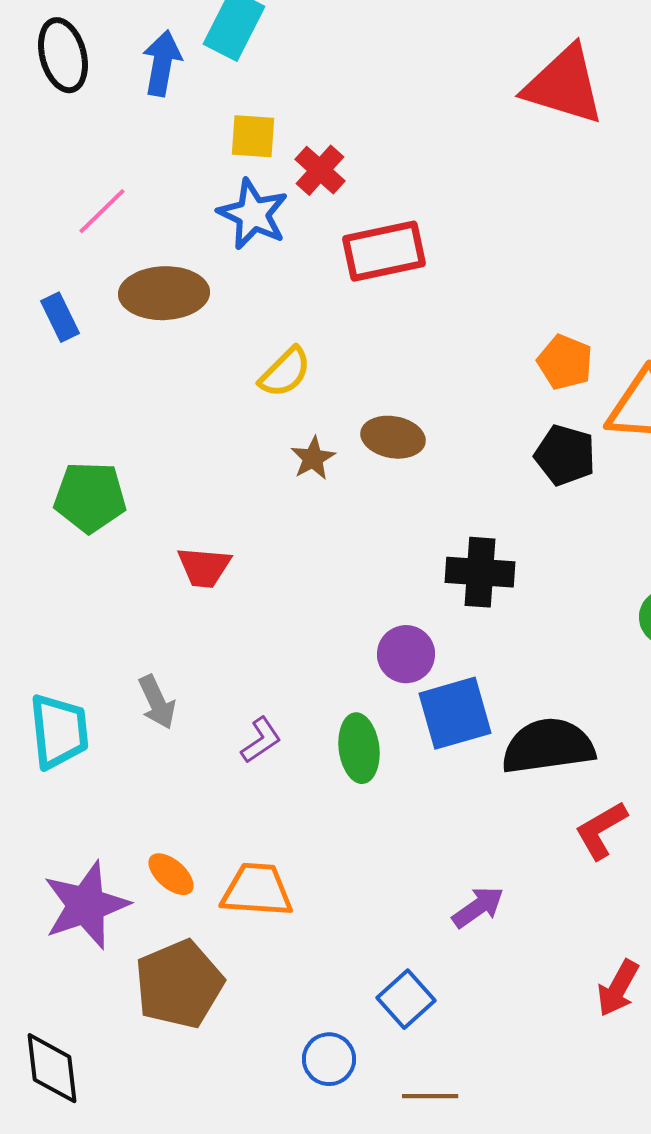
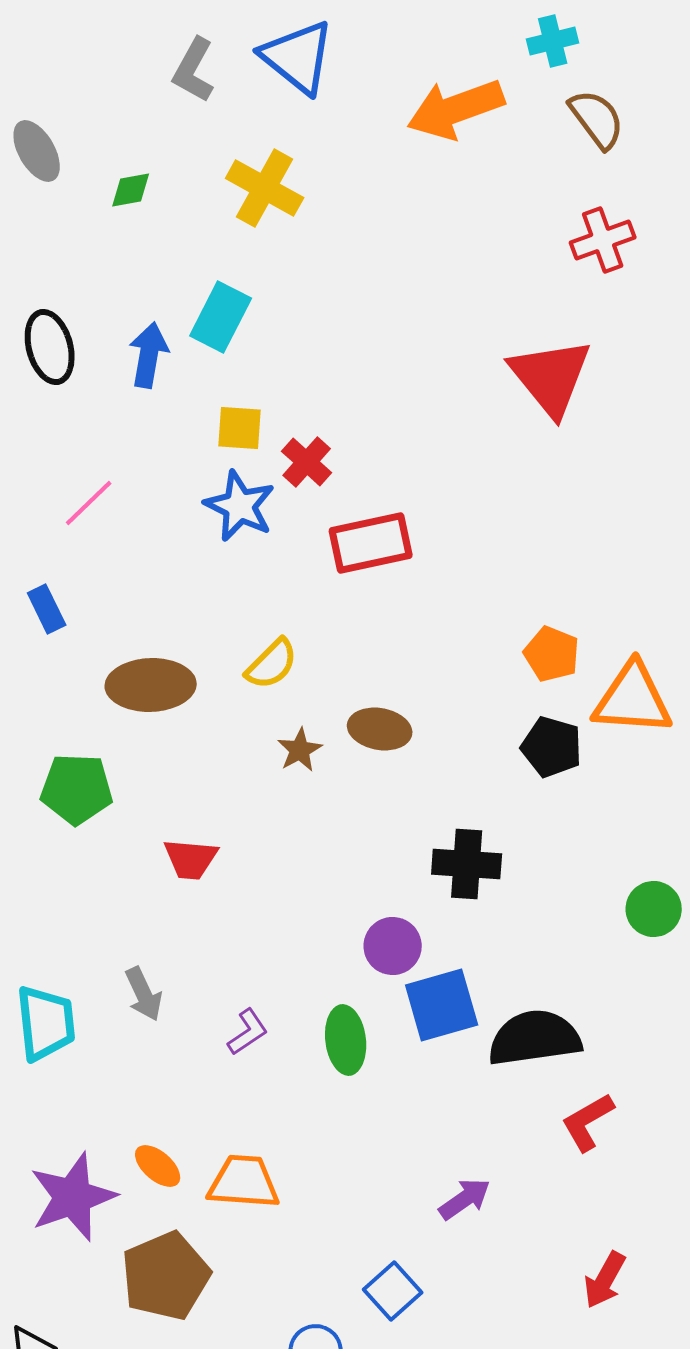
red triangle: (564, 85) -> (551, 377), turned 34
brown ellipse: (164, 293) -> (151, 685), moved

